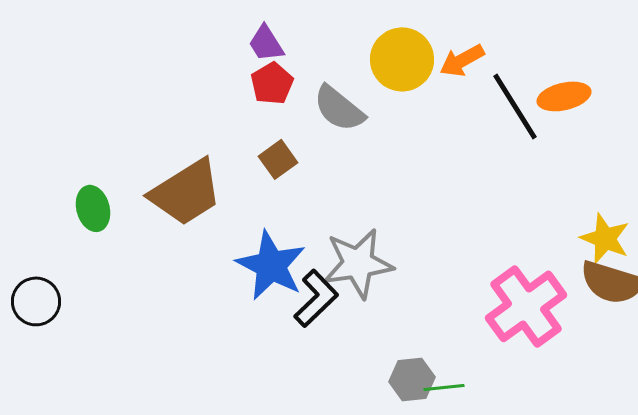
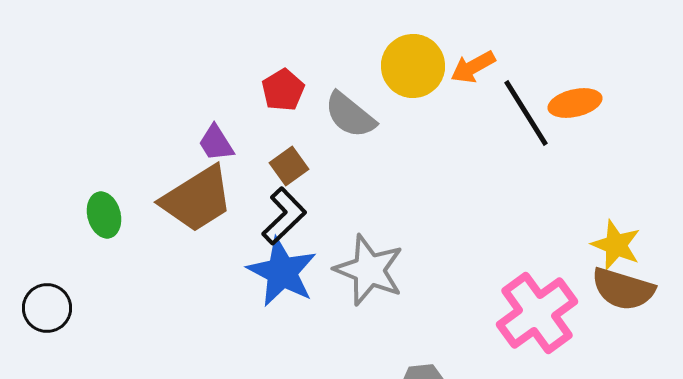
purple trapezoid: (266, 43) -> (216, 143), moved
gray star: (358, 263) -> (369, 270), turned 30
black L-shape: (316, 298) -> (284, 216), moved

